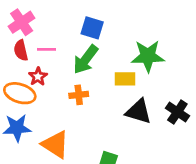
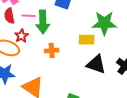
green arrow: (86, 59) -> (43, 22), moved, turned -40

